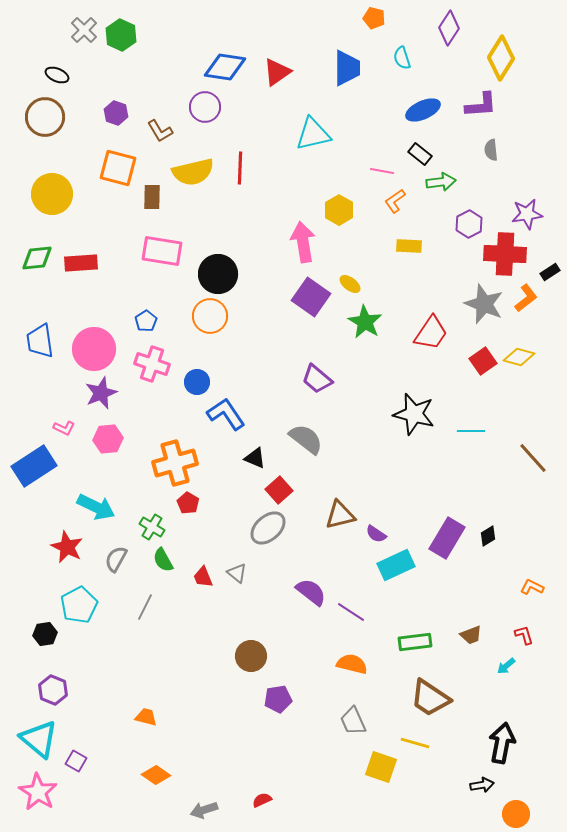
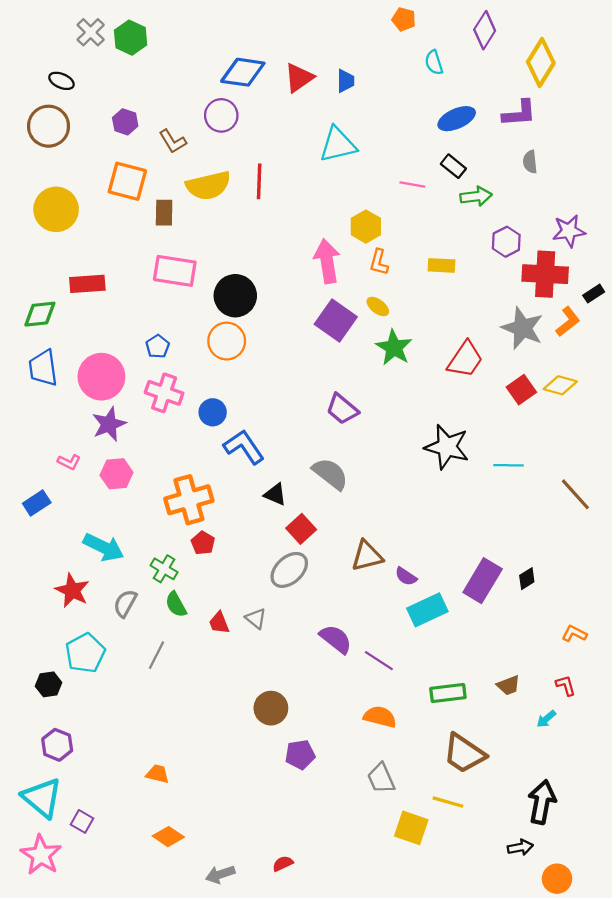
blue trapezoid: (347, 68) -> (345, 81), moved, size x0.6
orange L-shape: (395, 201) -> (379, 262), moved, turned -40
green diamond: (37, 258) -> (40, 314), moved
blue rectangle: (34, 466) -> (37, 503), size x0.6

